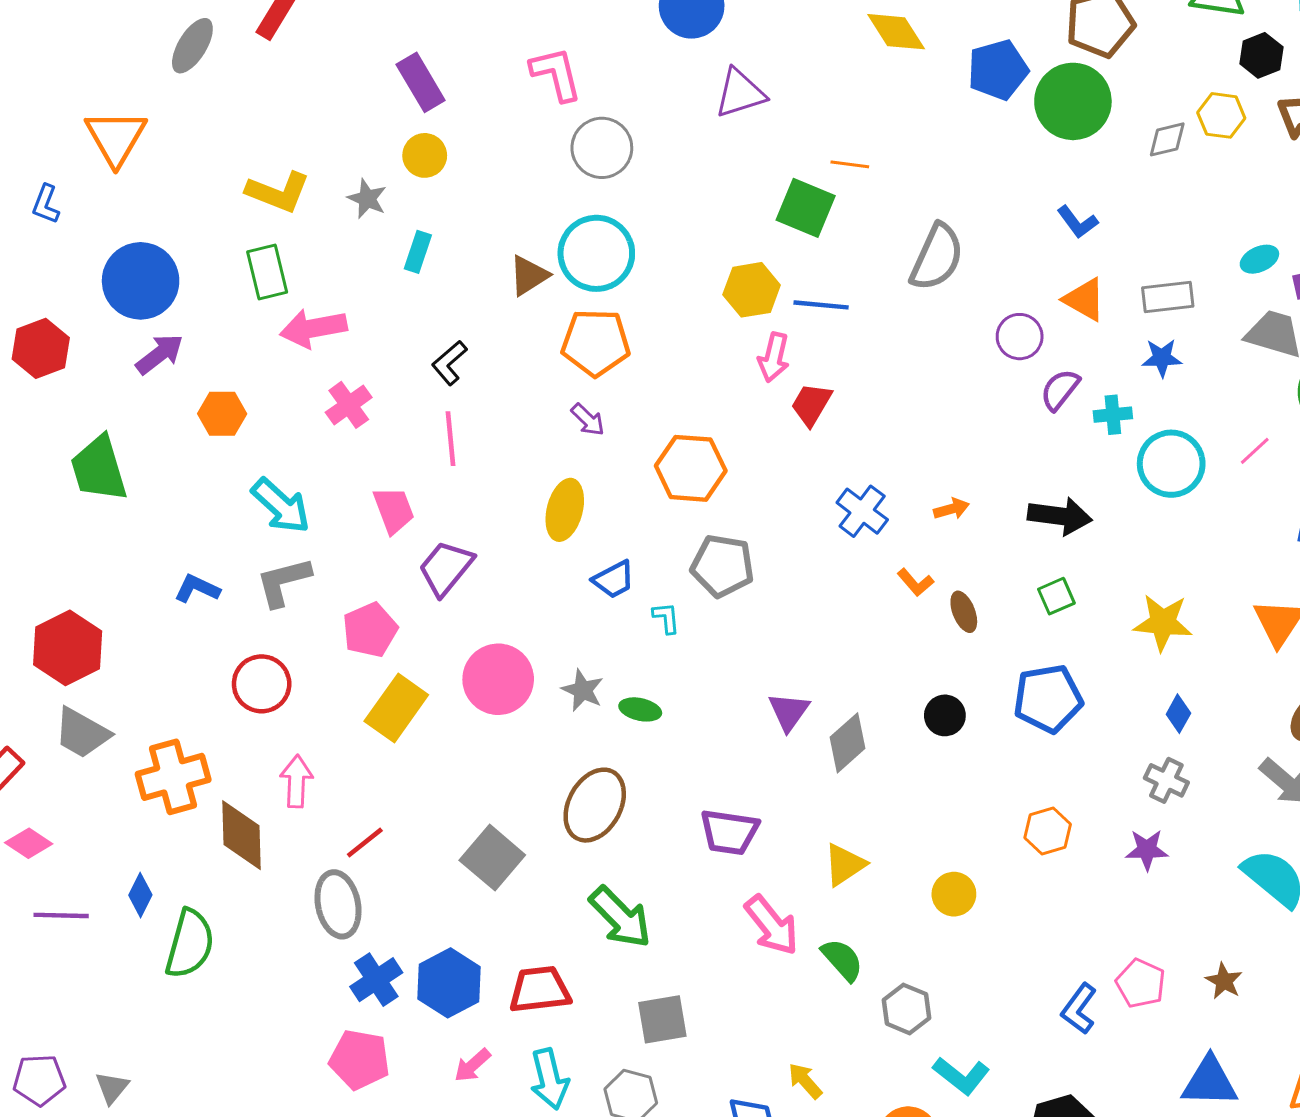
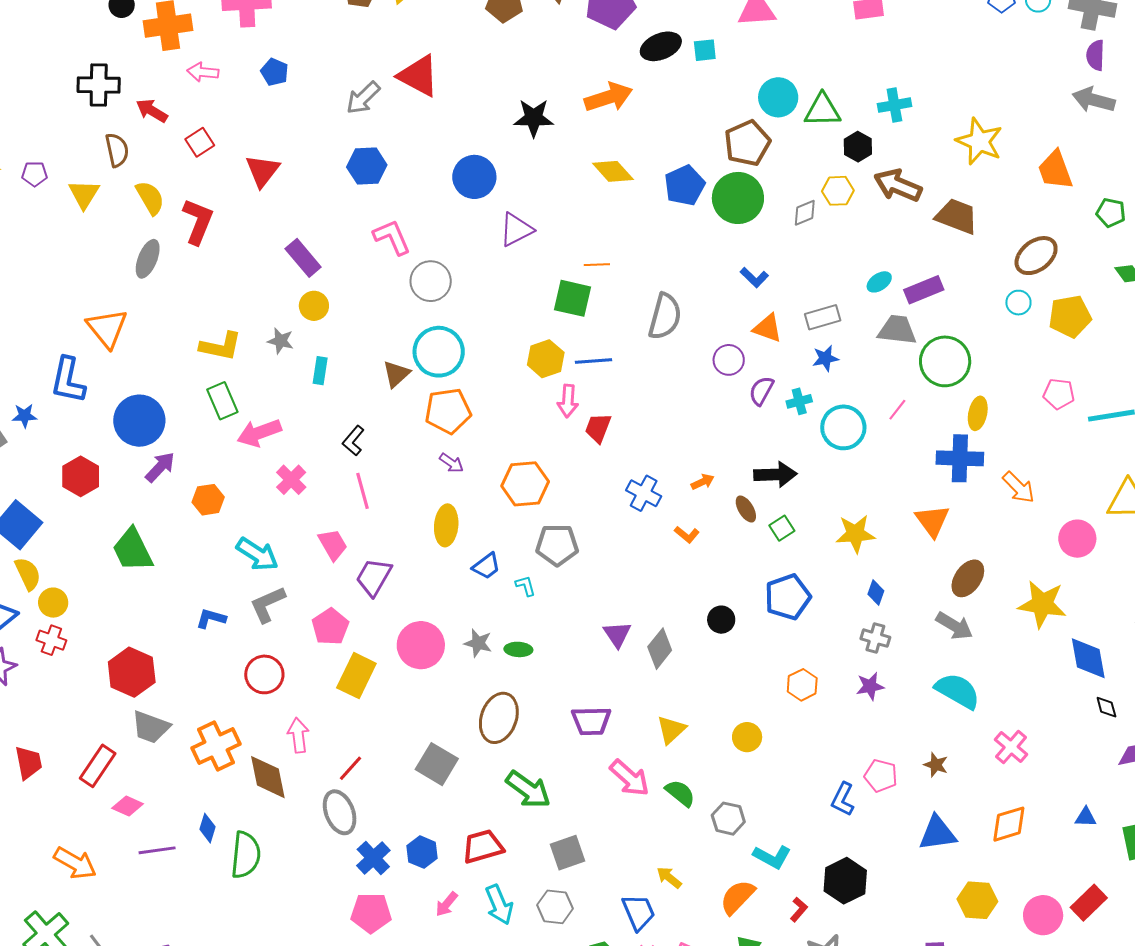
blue L-shape: (46, 204) -> (68, 380), size x1.8
brown ellipse: (964, 612) -> (746, 509), moved
blue hexagon: (449, 983) -> (422, 852), size x0.7

